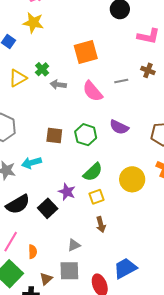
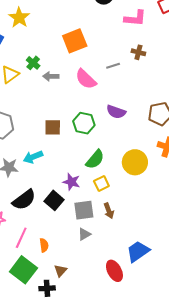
yellow star: (33, 23) -> (19, 18), turned 30
gray square: (69, 271) -> (84, 210), moved

